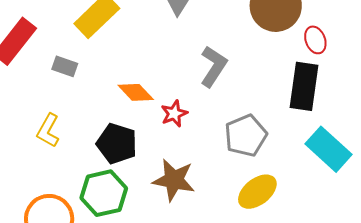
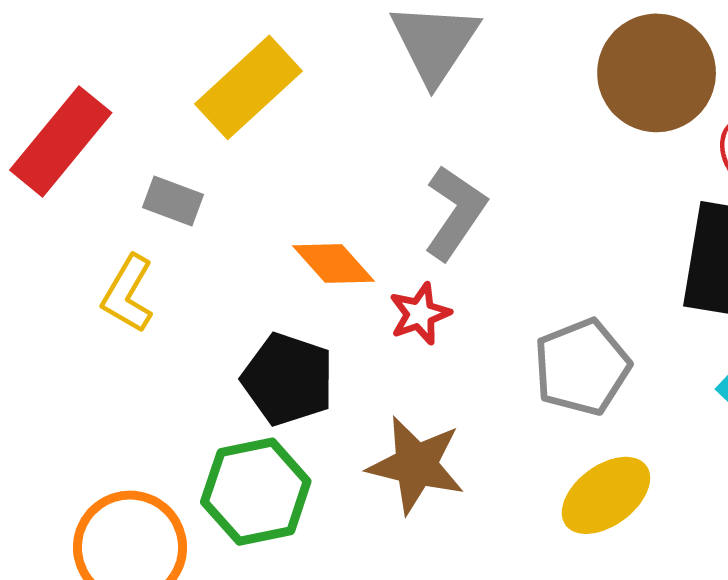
gray L-shape: (214, 66) -> (455, 213), moved
yellow L-shape: (48, 130) -> (128, 294), moved

